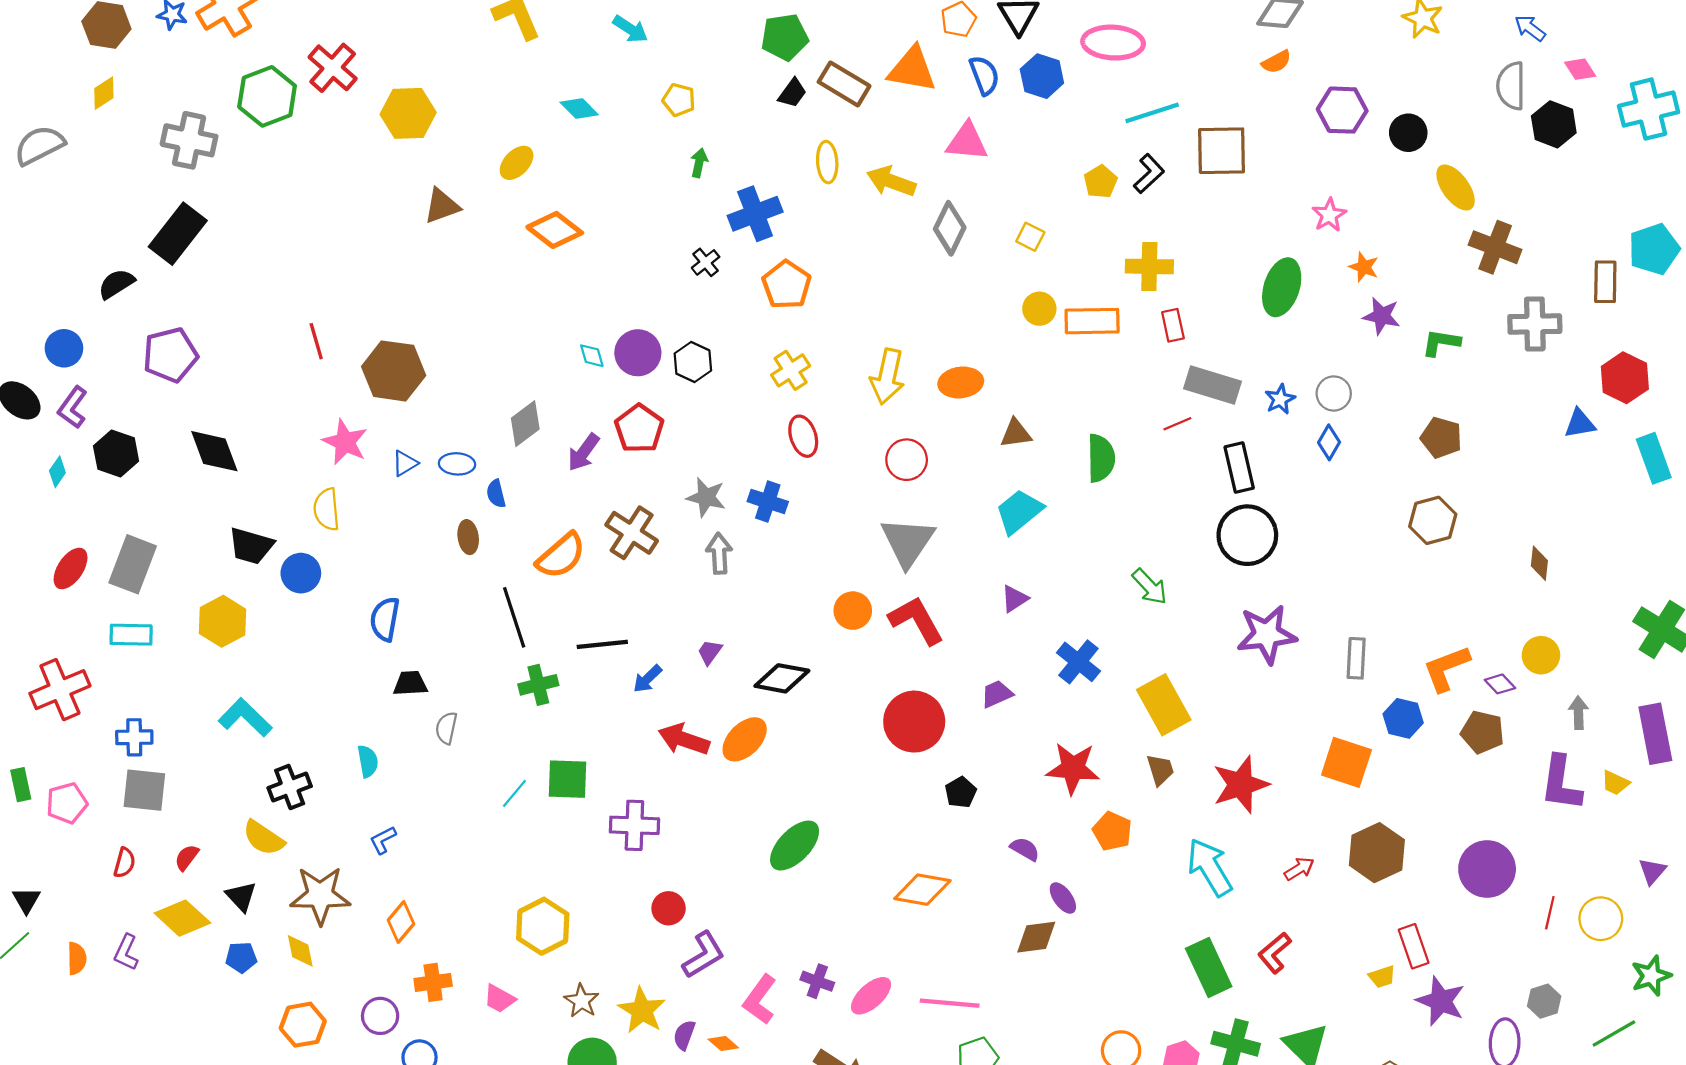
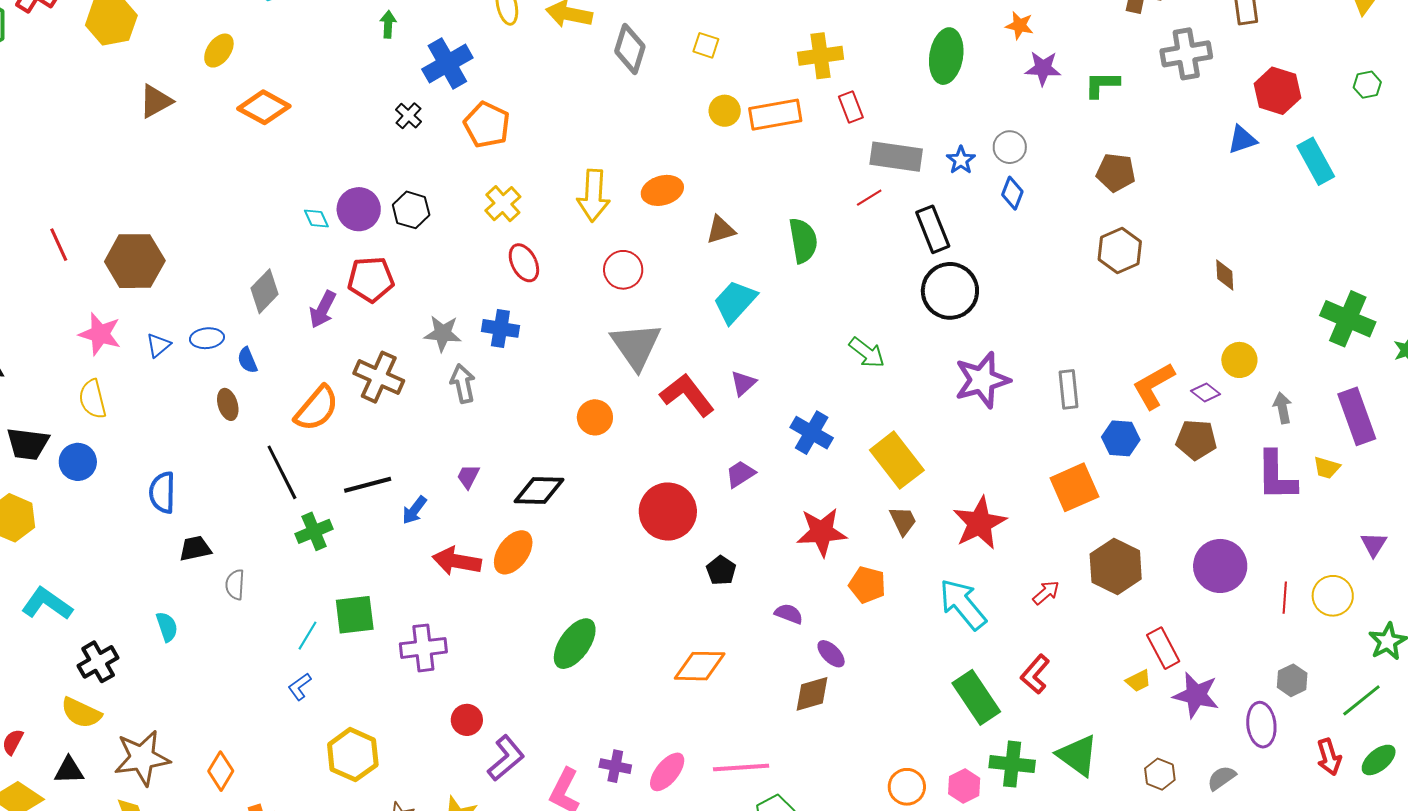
red pentagon: (639, 429) -> (371, 279), turned -30
red L-shape: (916, 620) -> (687, 395), moved
orange square: (1346, 762) -> (1074, 487), turned -33
blue L-shape: (383, 840) -> (300, 687), moved
black triangle: (241, 897) -> (69, 770), turned -40

